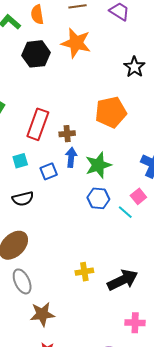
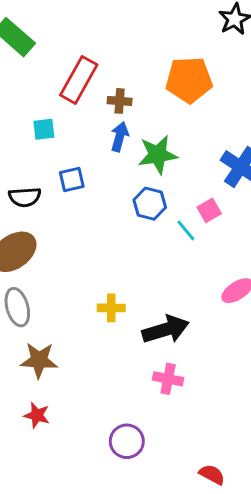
blue square: (49, 171) -> (72, 180), moved
black semicircle: (23, 199) -> (25, 197), moved
pink cross: (135, 323) -> (168, 379), moved

